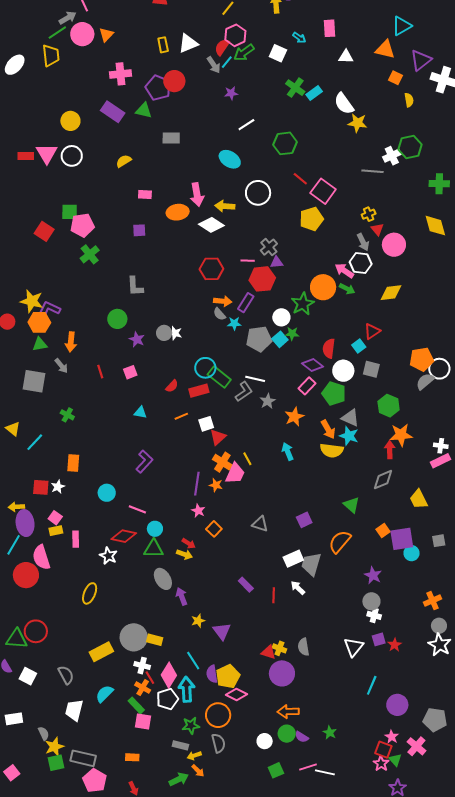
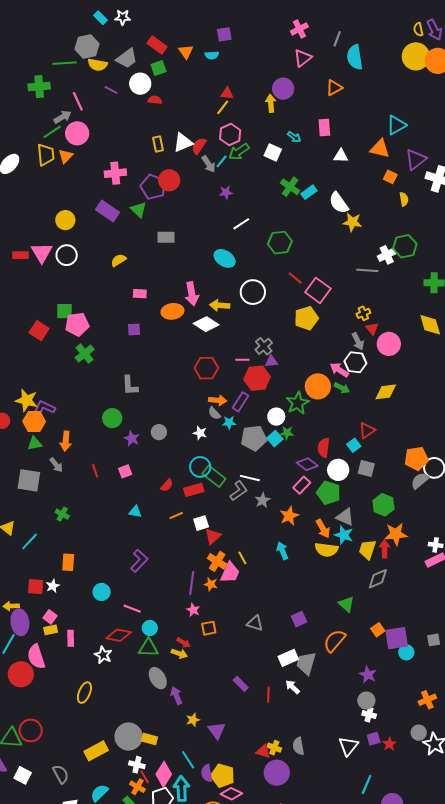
orange triangle: (106, 35) -> (66, 156), moved
red semicircle: (222, 47) -> (199, 146), moved
green triangle: (144, 110) -> (139, 210), turned 30
white star: (175, 333) -> (200, 433), moved
yellow trapezoid: (419, 499) -> (367, 549), moved, turned 45
orange square: (214, 529) -> (209, 628), turned 35
gray circle: (439, 626) -> (419, 733), moved
yellow pentagon: (228, 676) -> (223, 776), turned -30

